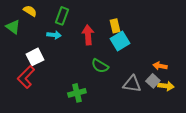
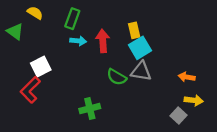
cyan arrow: (54, 35) -> (78, 41), moved
gray square: (153, 81) -> (178, 115), moved
gray triangle: (132, 84) -> (141, 71), moved

